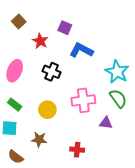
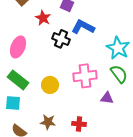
black cross: (52, 72) -> (61, 39), moved
green rectangle: (15, 105) -> (18, 80), size x1.5
brown star: (39, 139) -> (48, 122), moved

